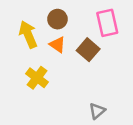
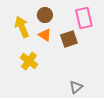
brown square: (88, 50) -> (69, 39), turned 30

